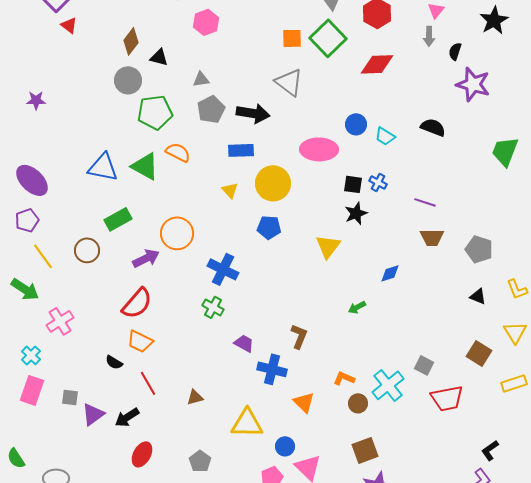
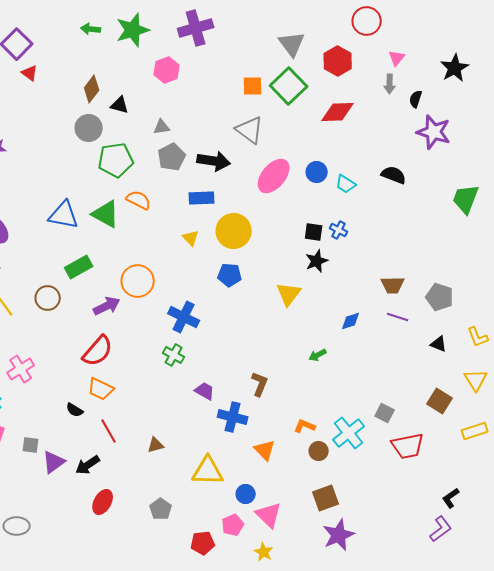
pink ellipse: (319, 149) -> (274, 176), moved, turned -51
purple line: (425, 202) -> (398, 317), moved

